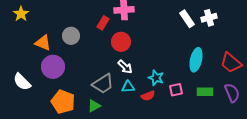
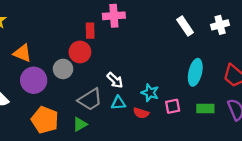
white cross: (209, 18) -> (220, 25), moved
red rectangle: (103, 23) -> (90, 31), turned -32
gray circle: (71, 36) -> (63, 69), moved
red circle: (121, 42) -> (80, 52), moved
red semicircle: (148, 96) -> (141, 113), turned 40

